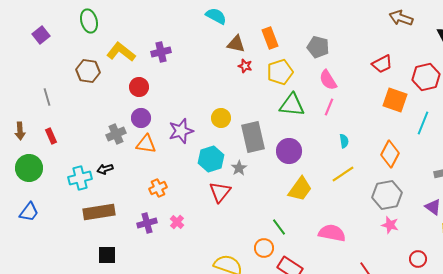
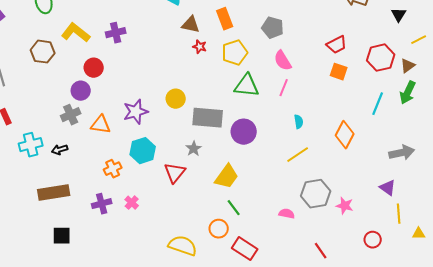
orange square: (395, 100) -> (339, 72), moved, size x0.7
purple circle: (141, 118) -> (81, 91), moved
gray rectangle: (253, 137) -> (208, 118), turned -72
cyan hexagon: (211, 159) -> (143, 151), moved
cyan cross: (80, 178) -> (31, 145), moved
yellow trapezoid: (300, 189) -> (227, 177), moved
gray hexagon: (387, 195) -> (316, 194), moved
pink semicircle: (332, 233) -> (287, 214), size x0.6

